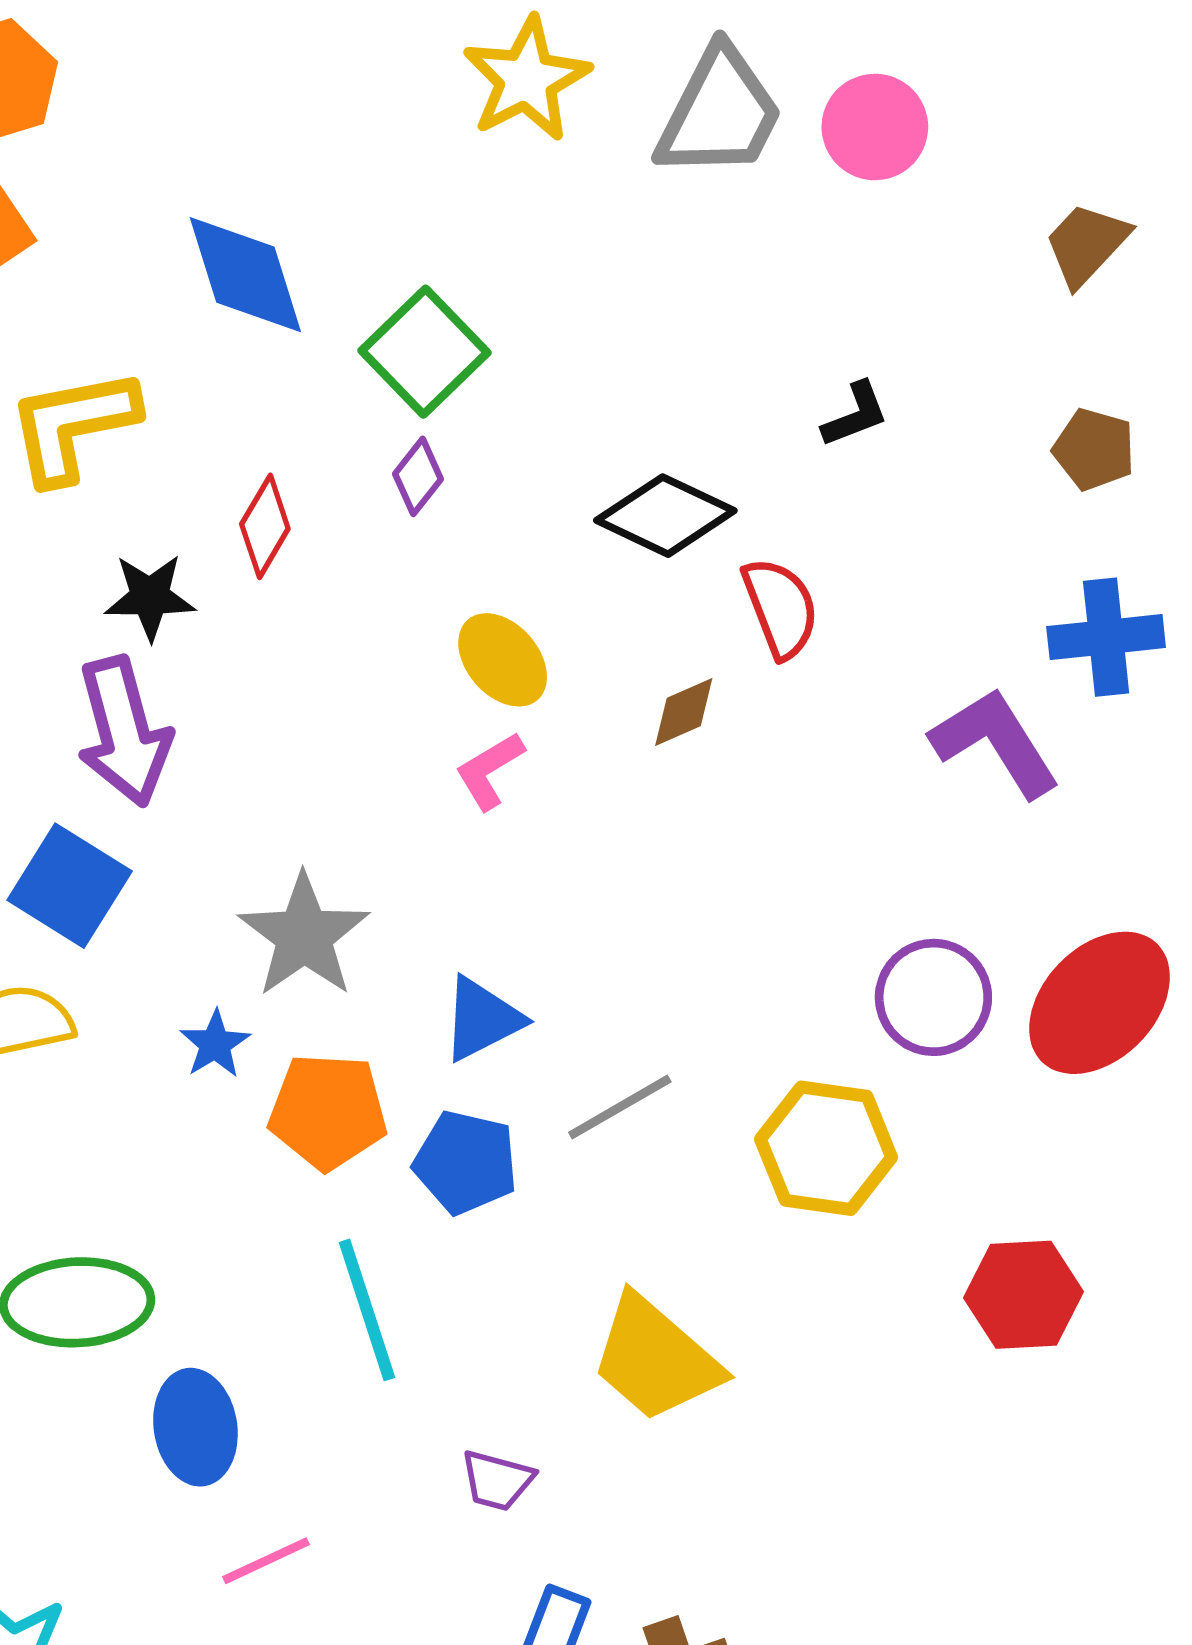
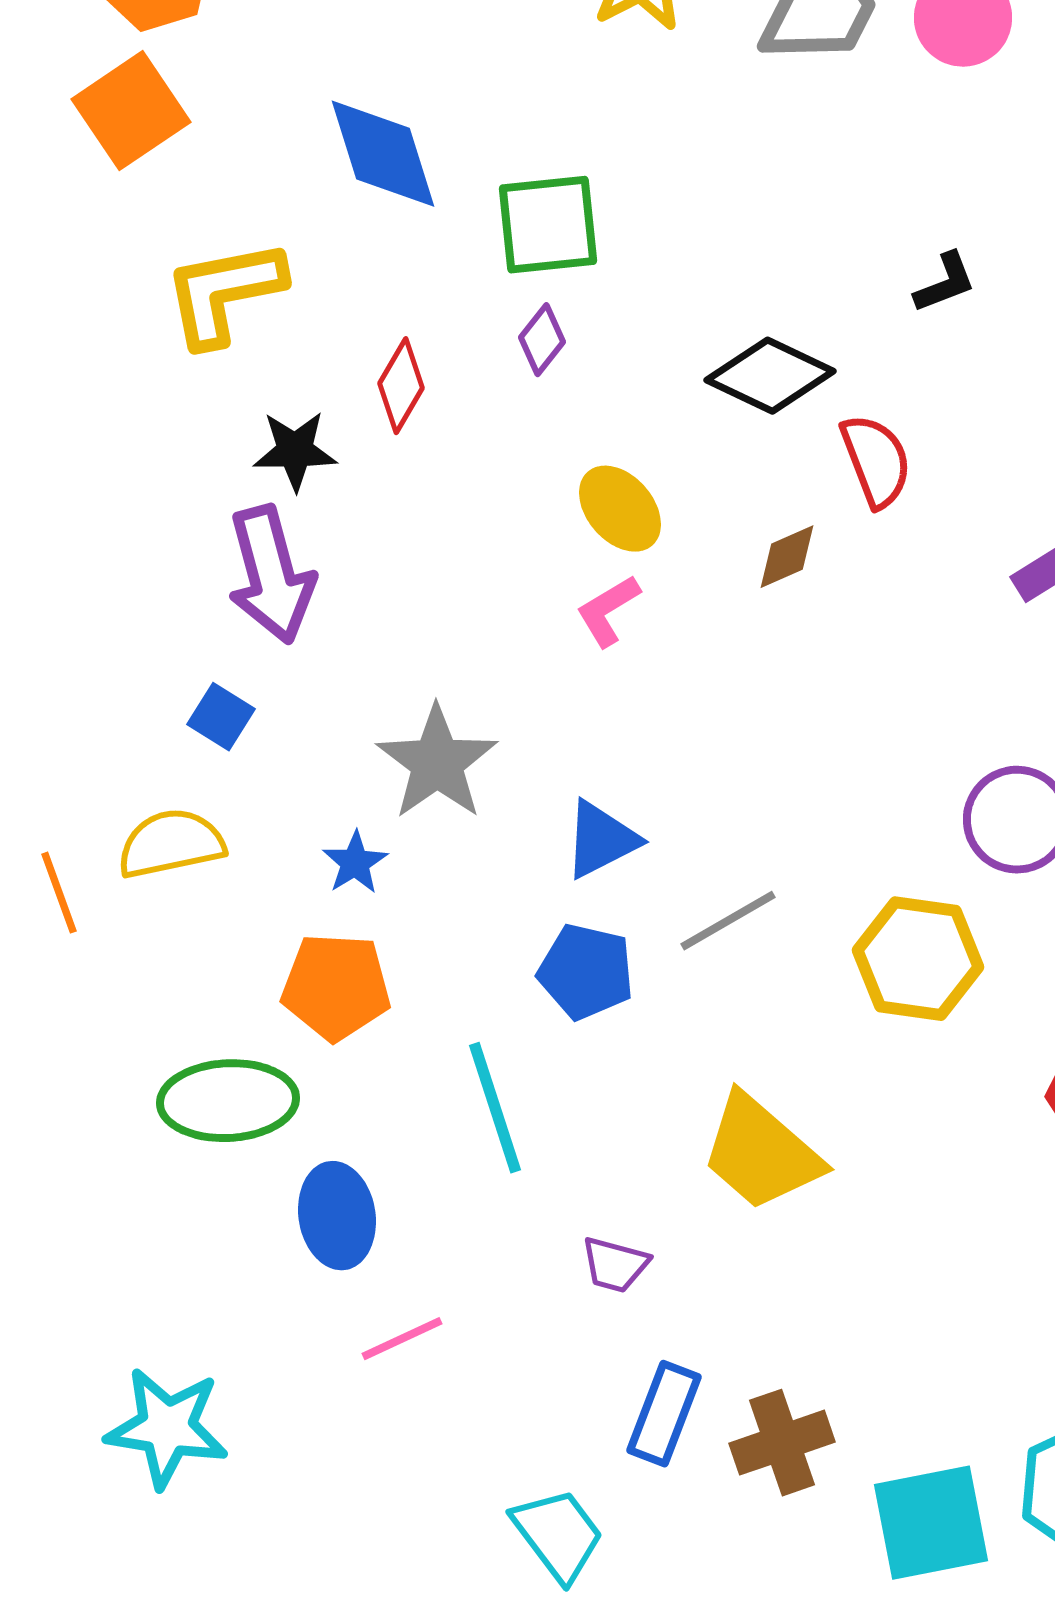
green square: (424, 352) -> (548, 225), turned 38
blue square: (70, 886) -> (221, 717), size x0.6
orange pentagon: (328, 1111) -> (336, 987), moved

